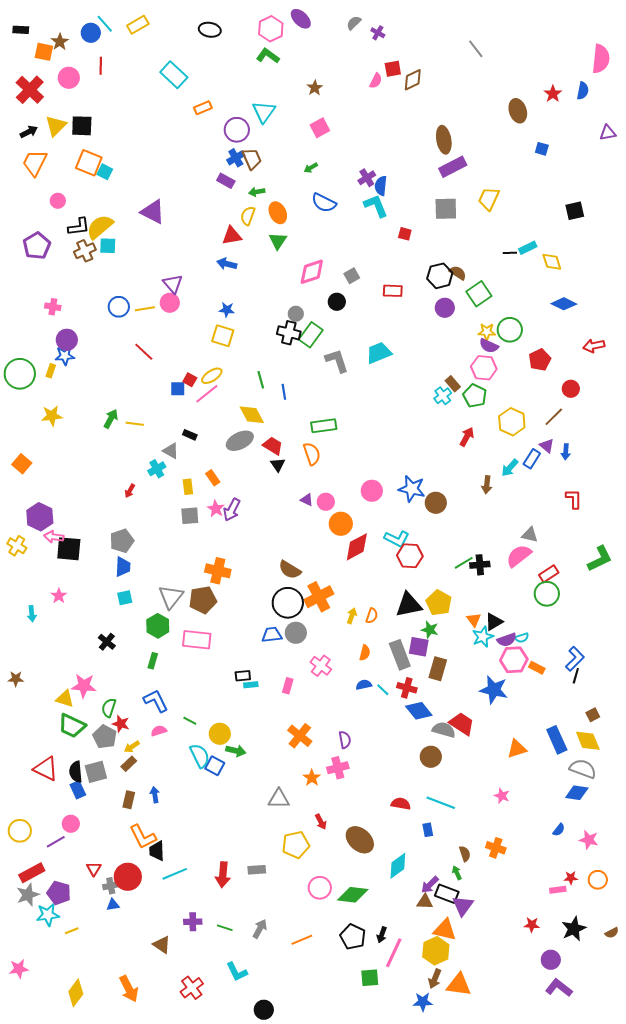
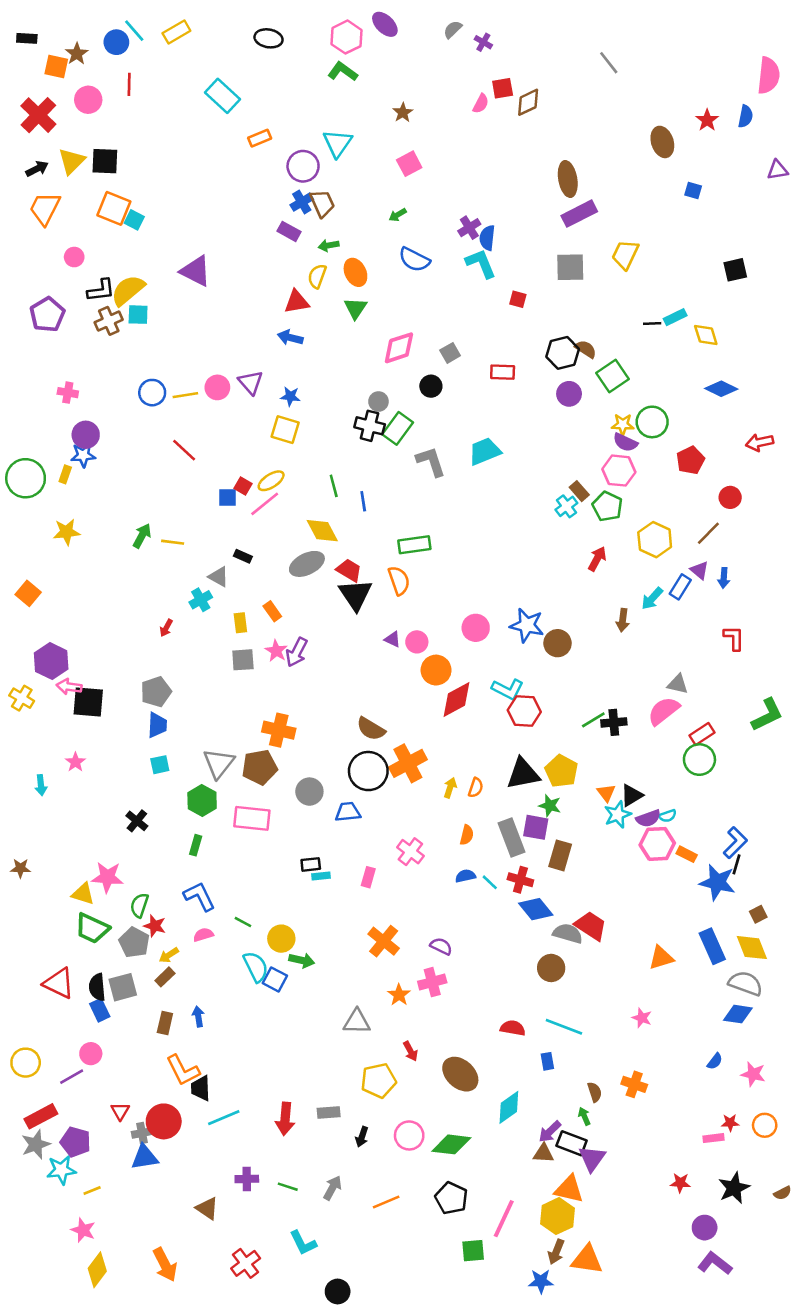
purple triangle: (173, 284) -> (251, 382), moved
black triangle: (278, 465) -> (355, 595), size x1.8
gray circle: (296, 633) -> (309, 792), moved
blue star: (494, 690) -> (717, 882), moved
purple semicircle: (345, 740) -> (441, 946), turned -54
blue triangle: (113, 905) -> (144, 1157), size x1.6
black arrow: (382, 935) -> (362, 1137), moved
pink star: (19, 969) -> (83, 1230), moved, turned 30

